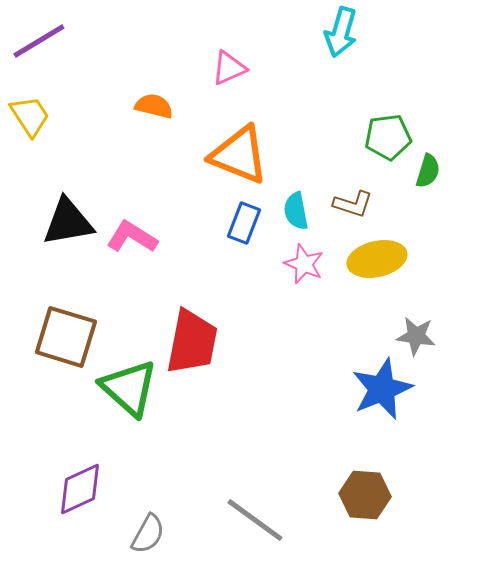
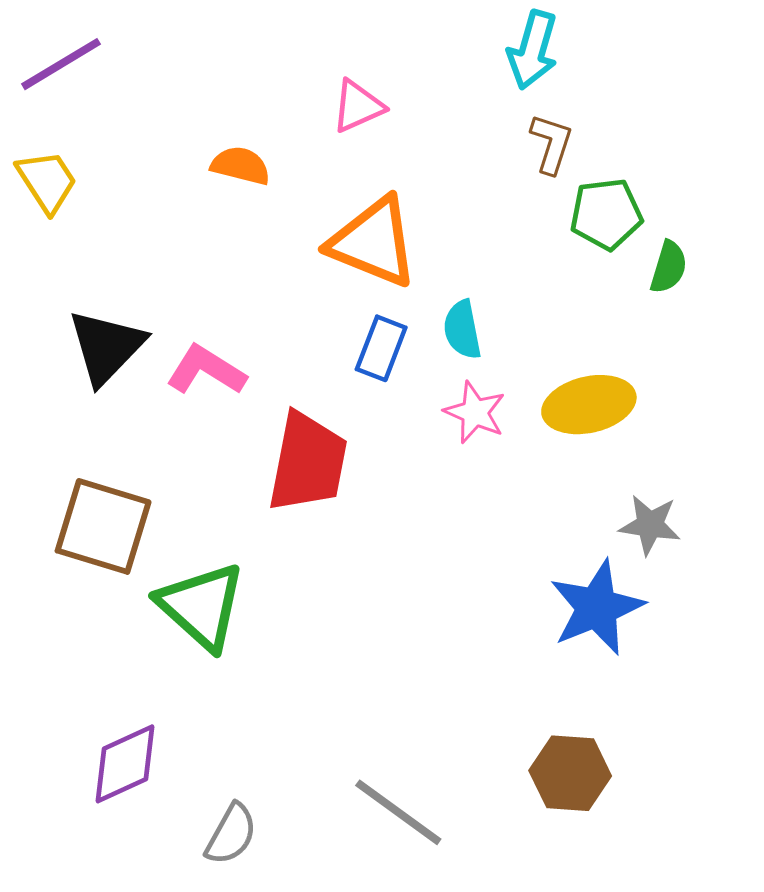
brown L-shape: (353, 204) -> (551, 144), moved, turned -90
black triangle: (68, 222) -> (106, 347), turned -36
red trapezoid: (192, 342) -> (308, 462), moved

